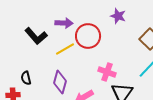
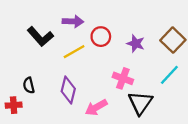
purple star: (118, 16) -> (136, 44), moved
red circle: (88, 36) -> (101, 37), size x0.7

